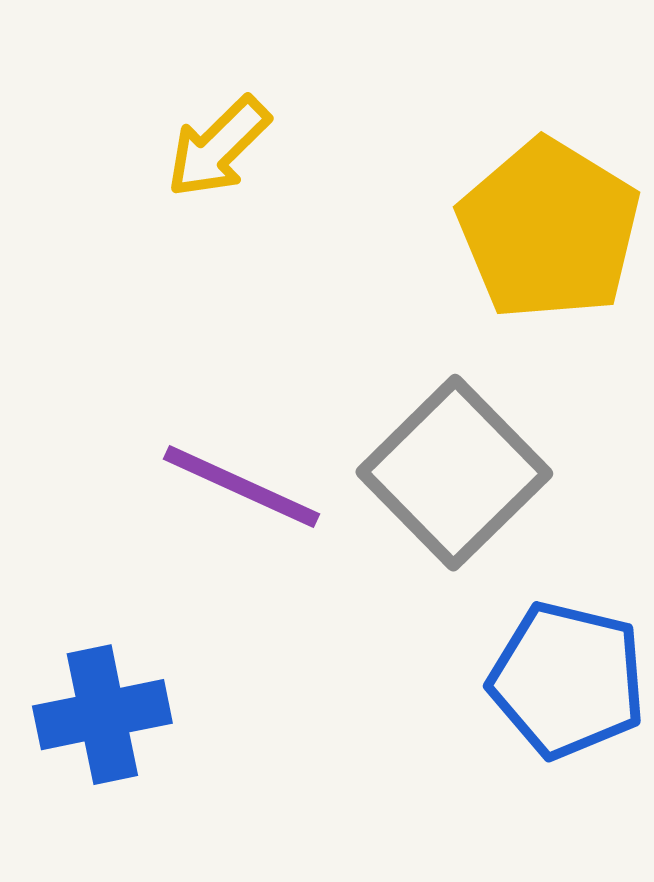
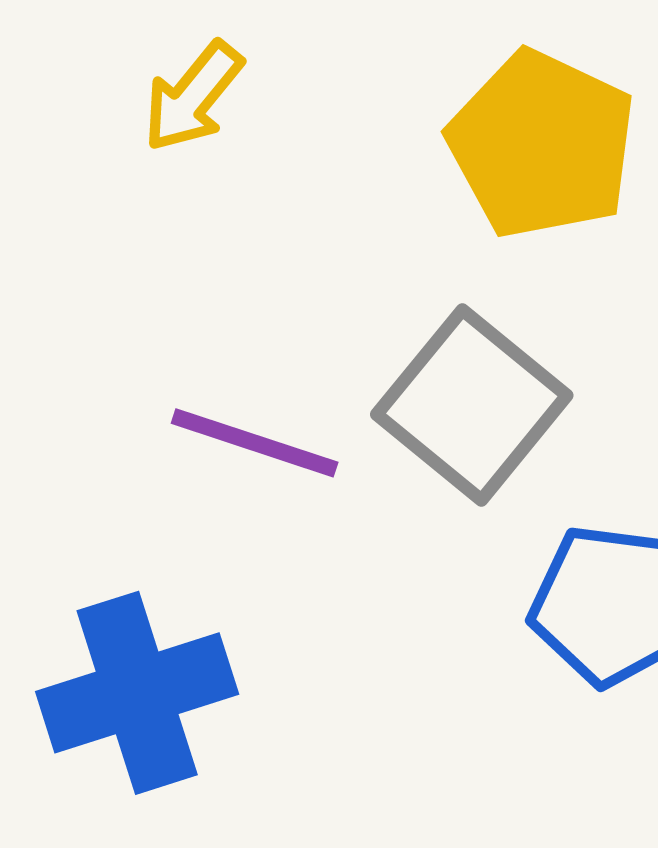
blue cross: (102, 715) -> (137, 693), size x1.4

